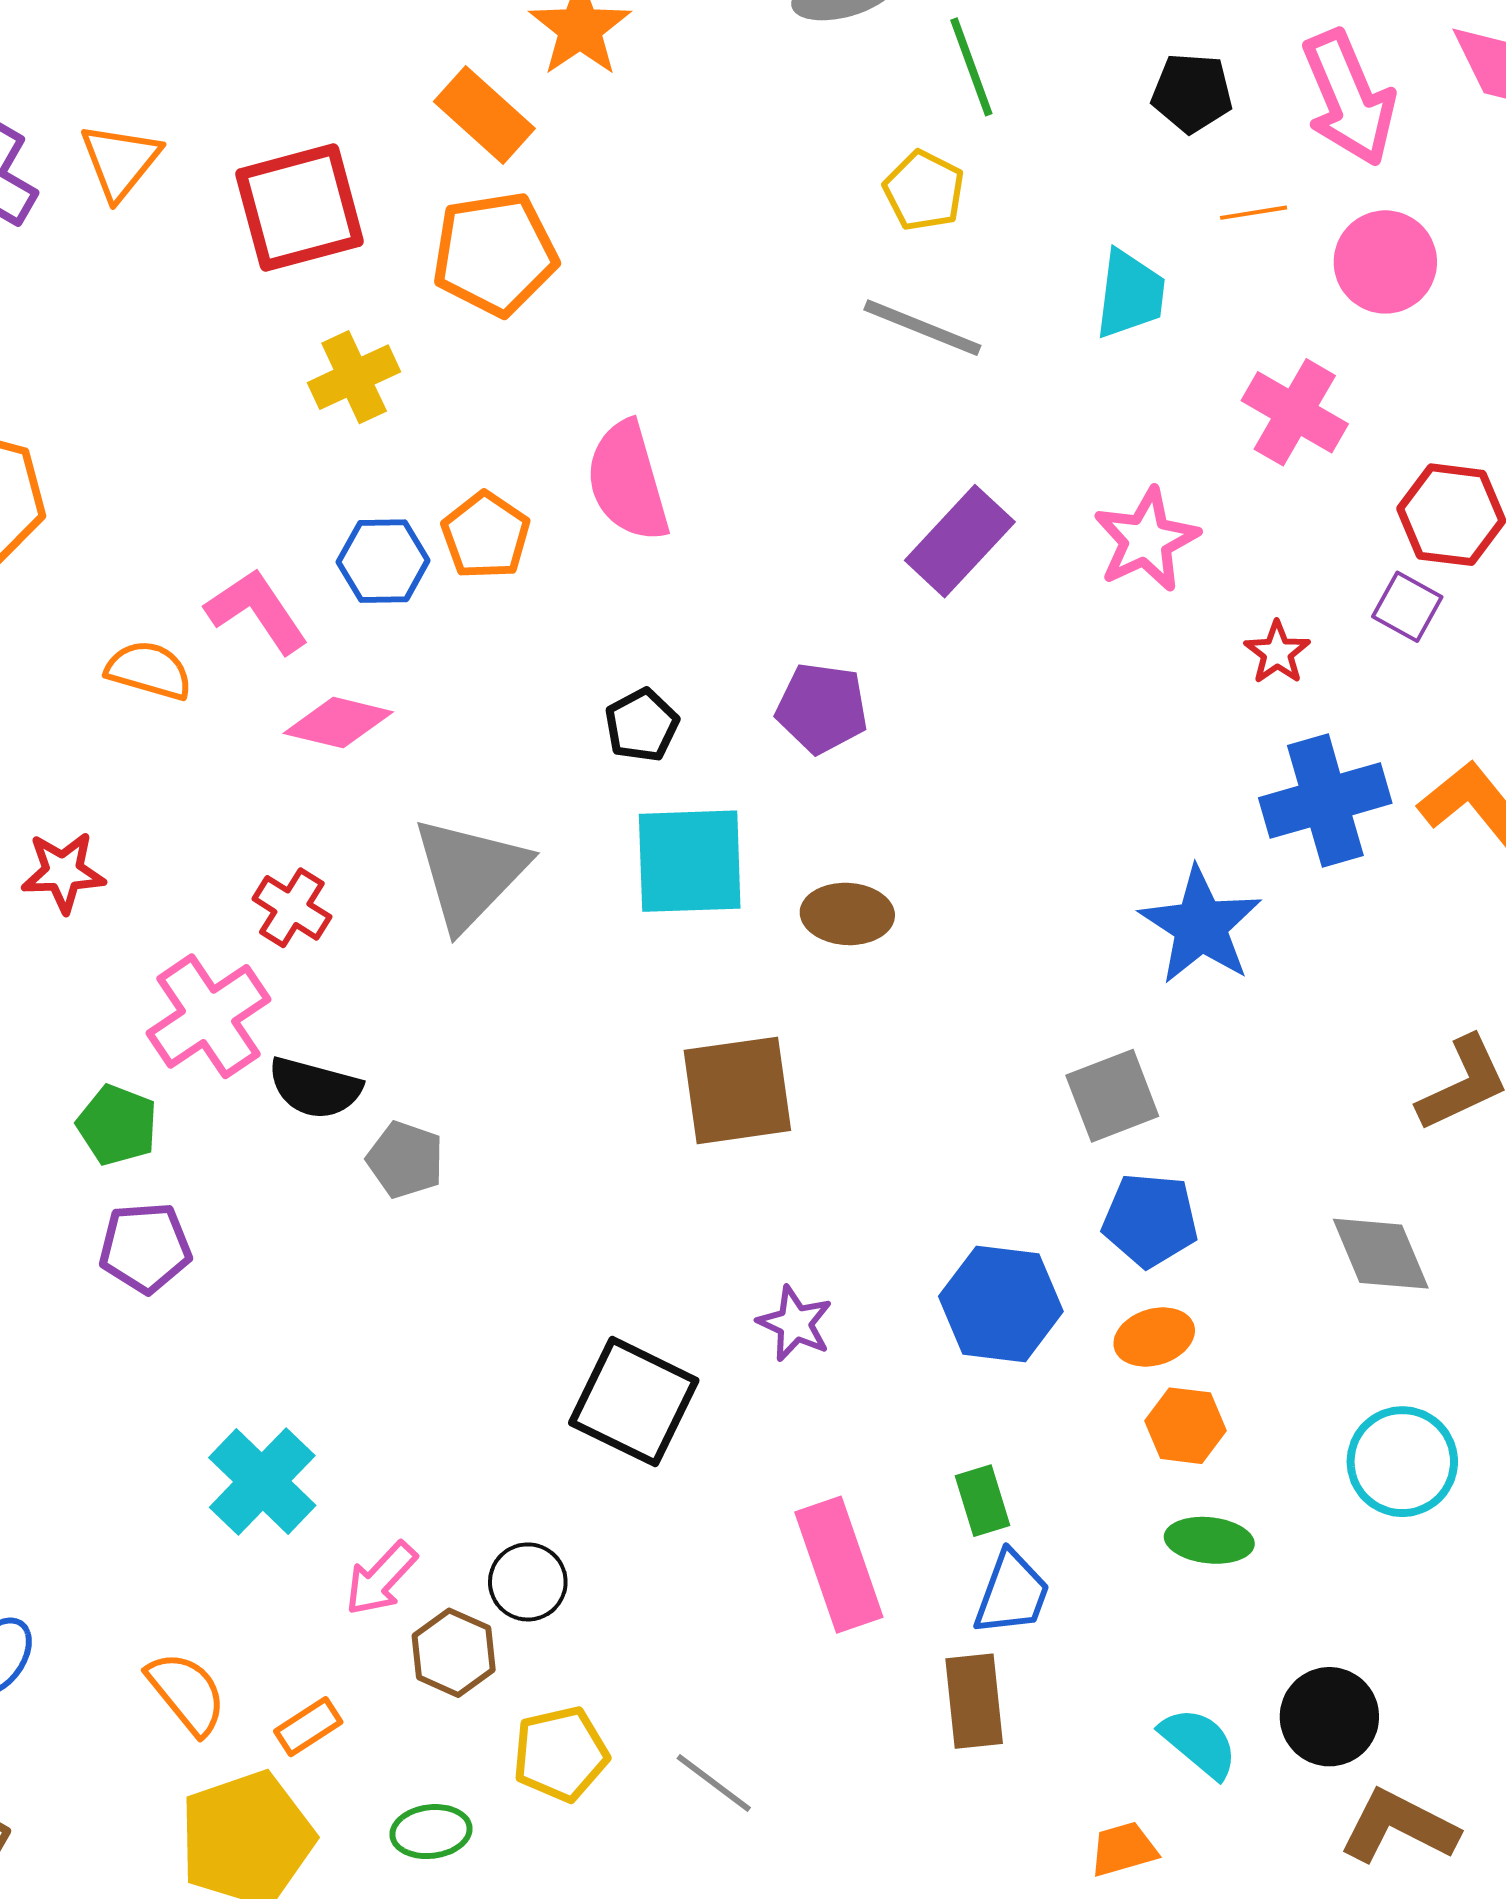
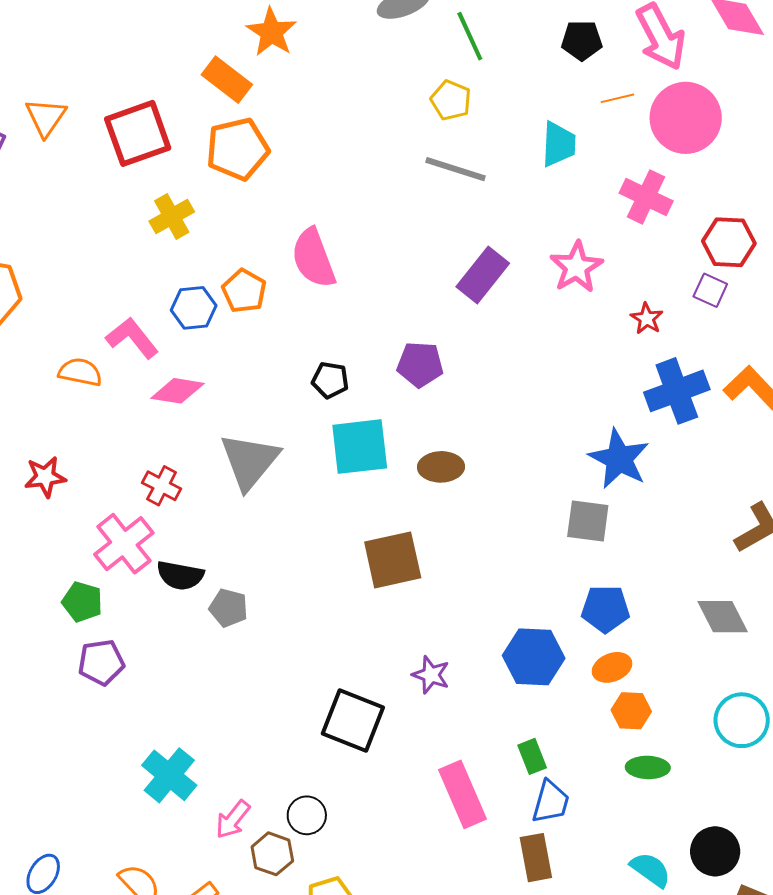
pink circle: (1385, 262) -> (686, 118), size x1.4
black pentagon: (642, 725) -> (330, 380), turned -30
gray square: (1112, 1096) -> (588, 521), moved, turned 33

